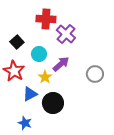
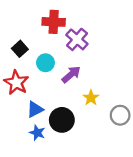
gray circle: (95, 74) -> (120, 115), moved
yellow star: (45, 77) -> (91, 98), moved
blue star: (25, 123) -> (37, 133), moved

